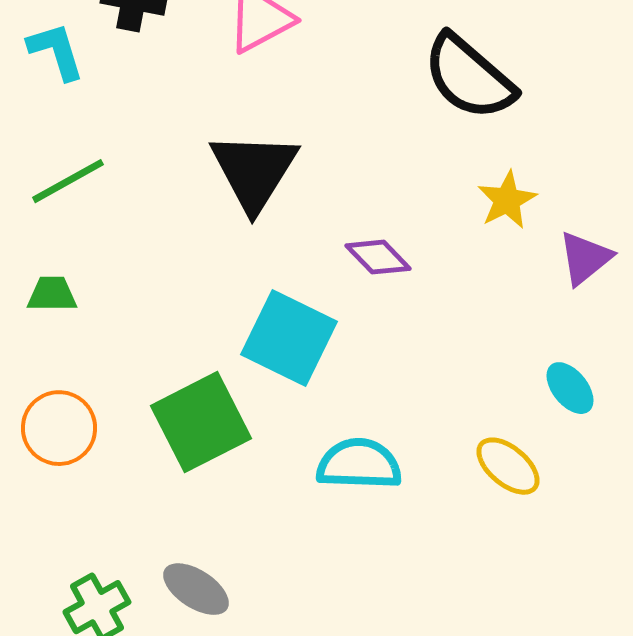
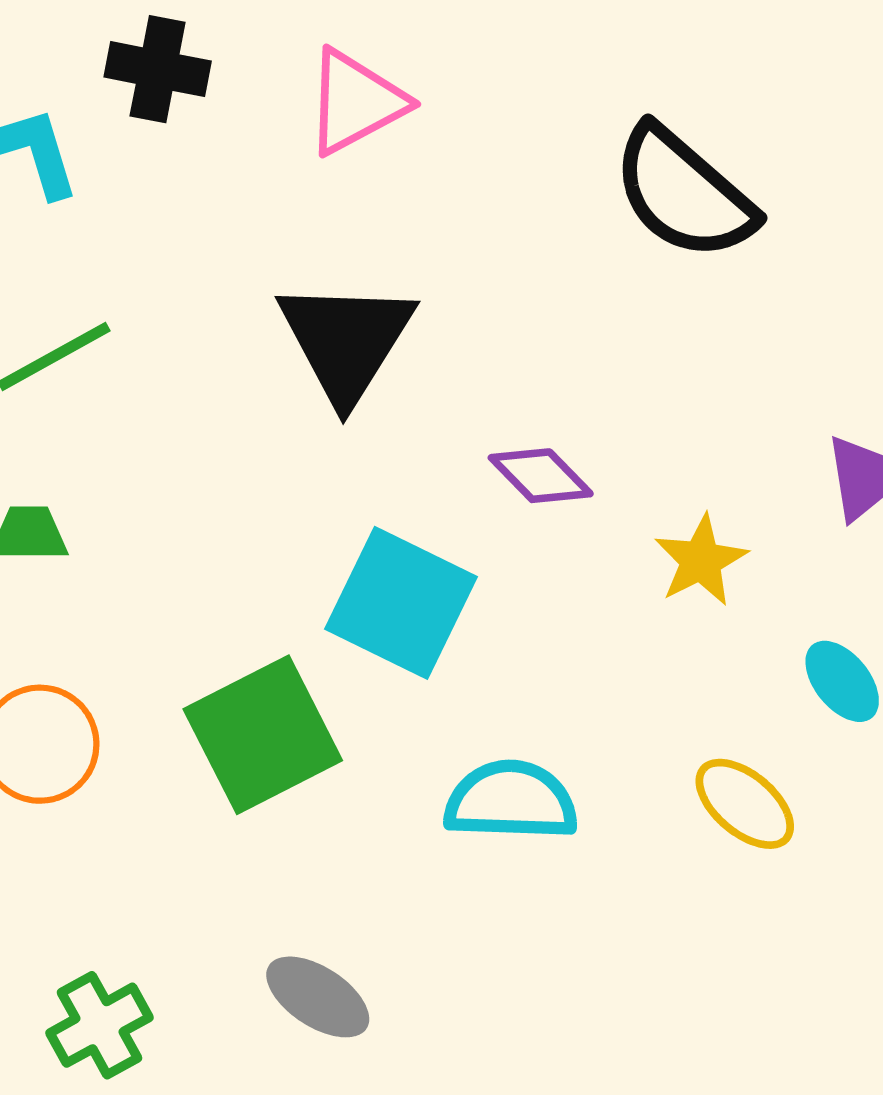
yellow star: (507, 200) -> (701, 560), moved
gray ellipse: (196, 589) -> (318, 997), moved

